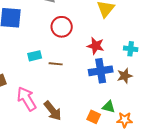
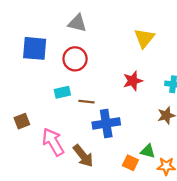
red circle: (62, 27) -> (75, 59), moved
red star: (96, 46) -> (133, 81), turned -30
blue cross: (101, 71) -> (106, 123), moved

